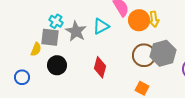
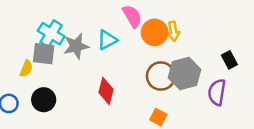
cyan cross: (56, 21) -> (51, 34), size x1.5
gray star: (76, 31) -> (76, 46), turned 30
black circle: (57, 65) -> (44, 100), moved

